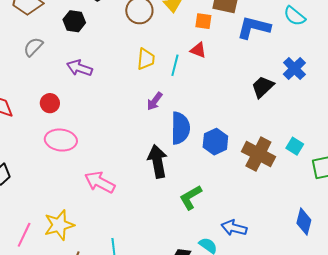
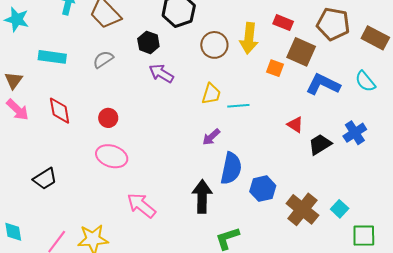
red triangle: (198, 50) -> (295, 125), moved
cyan line: (175, 65) -> (238, 106), turned 60
purple arrow: (79, 68) -> (161, 73), moved

